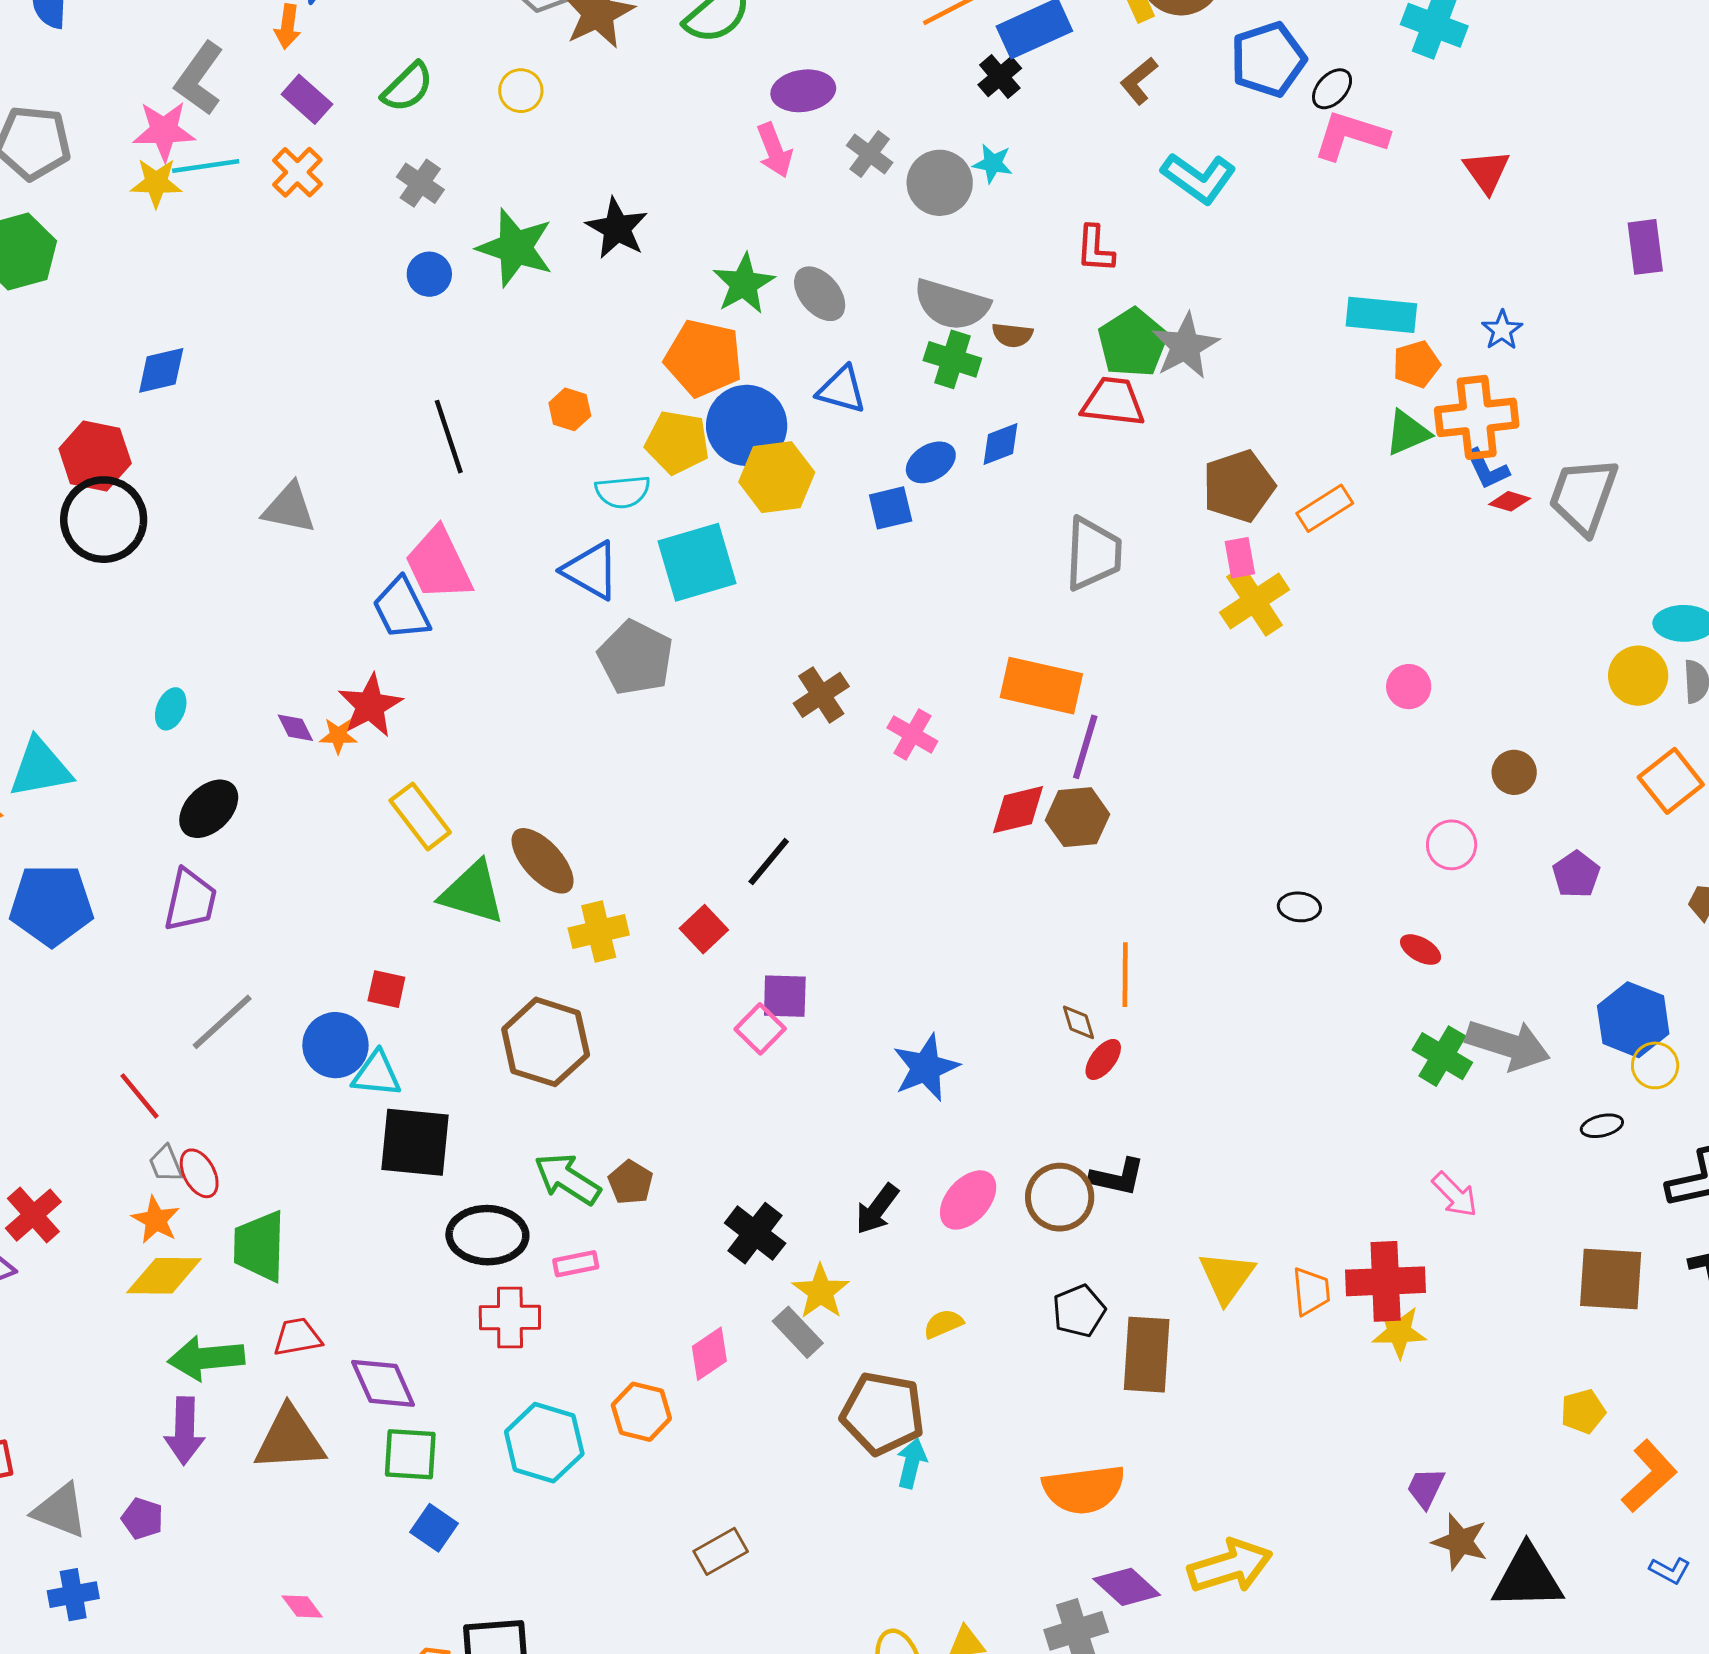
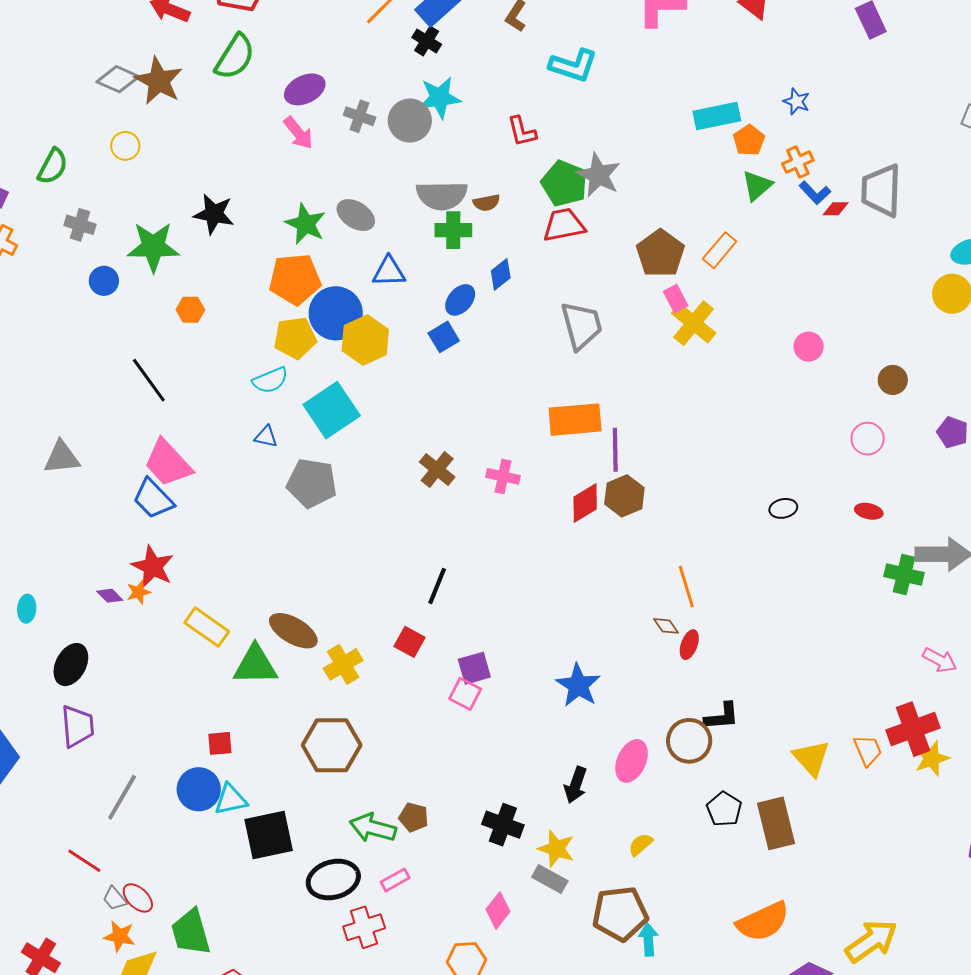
cyan star: (993, 163) -> (440, 98), size x1.6
orange hexagon: (570, 409) -> (190, 310), moved
orange cross: (1477, 417) -> (798, 162), size x0.6
blue triangle: (591, 570) -> (266, 437), size x0.6

